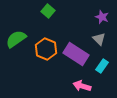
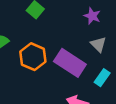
purple star: (102, 17) -> (92, 16), moved

